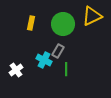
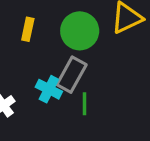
gray rectangle: (58, 51) -> (72, 75), size x1.5

